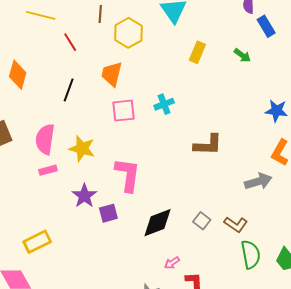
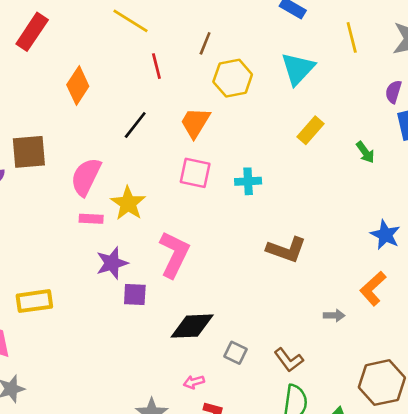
pink rectangle: (48, 170) -> (91, 219), moved
gray arrow: (258, 181) -> (334, 315), size x0.6
gray square: (202, 221) -> (236, 353), moved, turned -30

